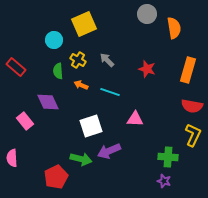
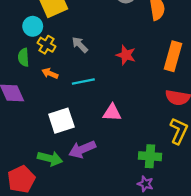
cyan circle: (54, 40) -> (33, 26), moved
cyan line: (110, 92) -> (83, 81), turned -30

